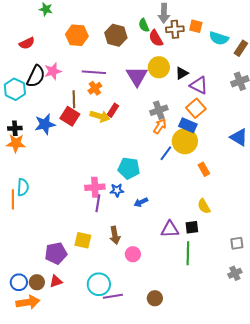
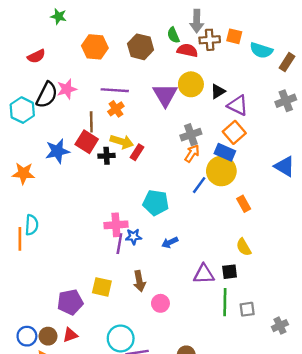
red semicircle: (156, 38) -> (187, 50), turned 132
red rectangle: (113, 110) -> (137, 152), moved
black cross: (15, 128) -> (107, 156), moved
blue star: (117, 190) -> (134, 237), moved
gray square: (237, 243) -> (247, 309), moved

